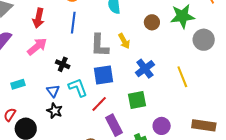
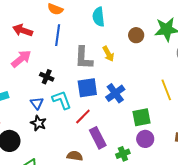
red arrow: (38, 18) -> (23, 30), turned 96
blue cross: (145, 69) -> (115, 93), moved
green square: (137, 100) -> (141, 117), moved

